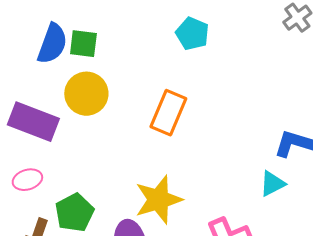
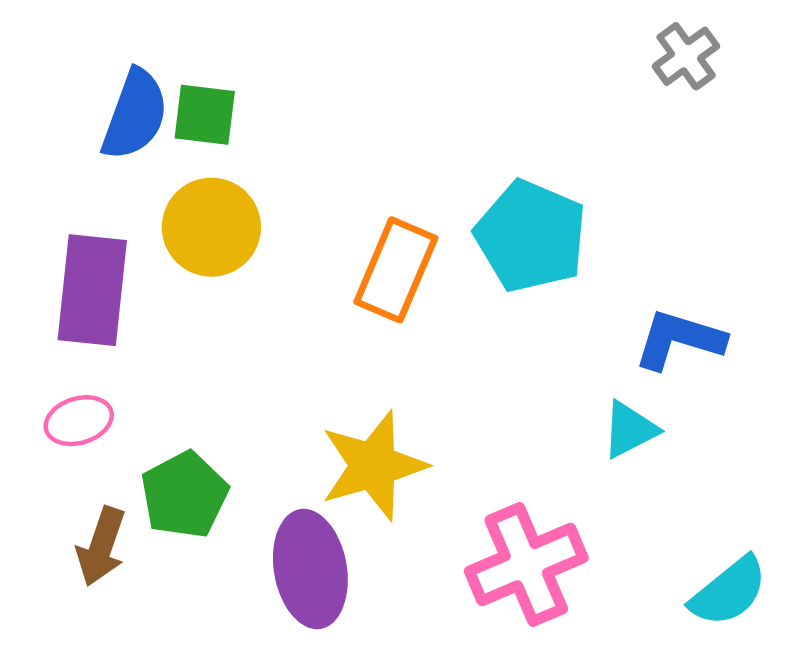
cyan pentagon: (192, 34) -> (531, 236), moved, size x1.5
purple rectangle: (33, 122) -> (92, 290), turned 75

